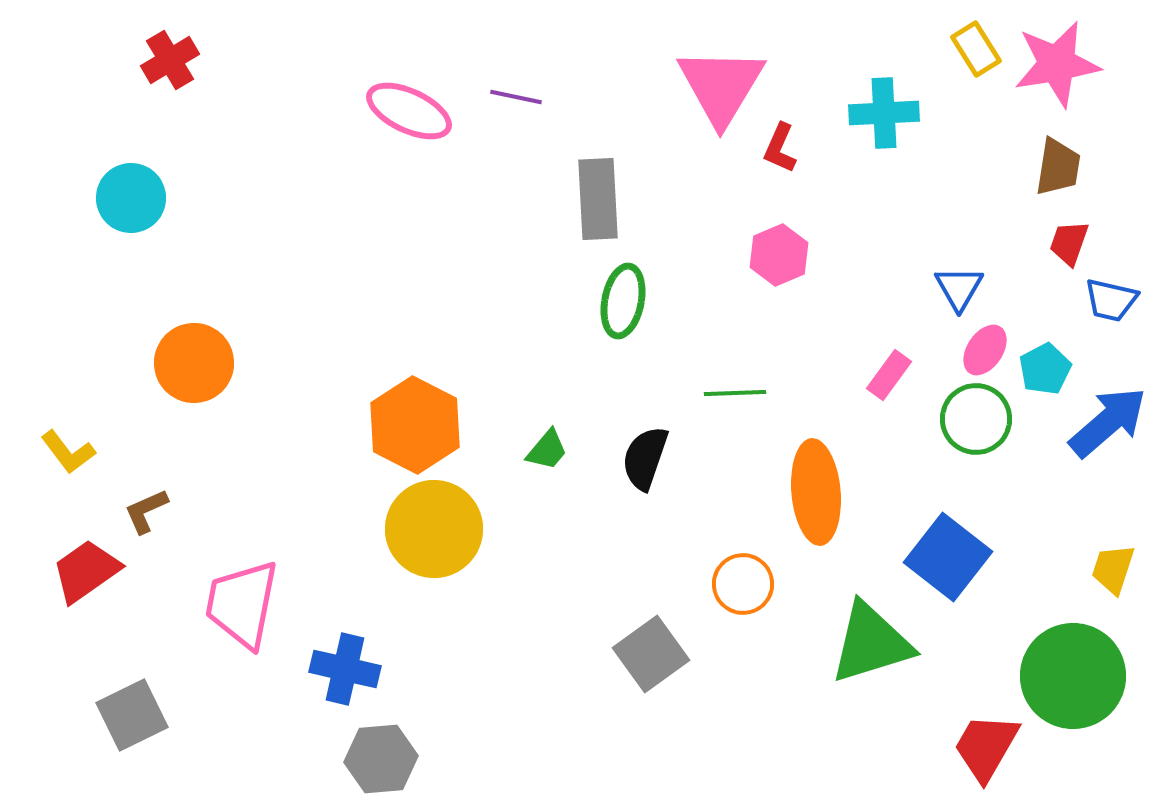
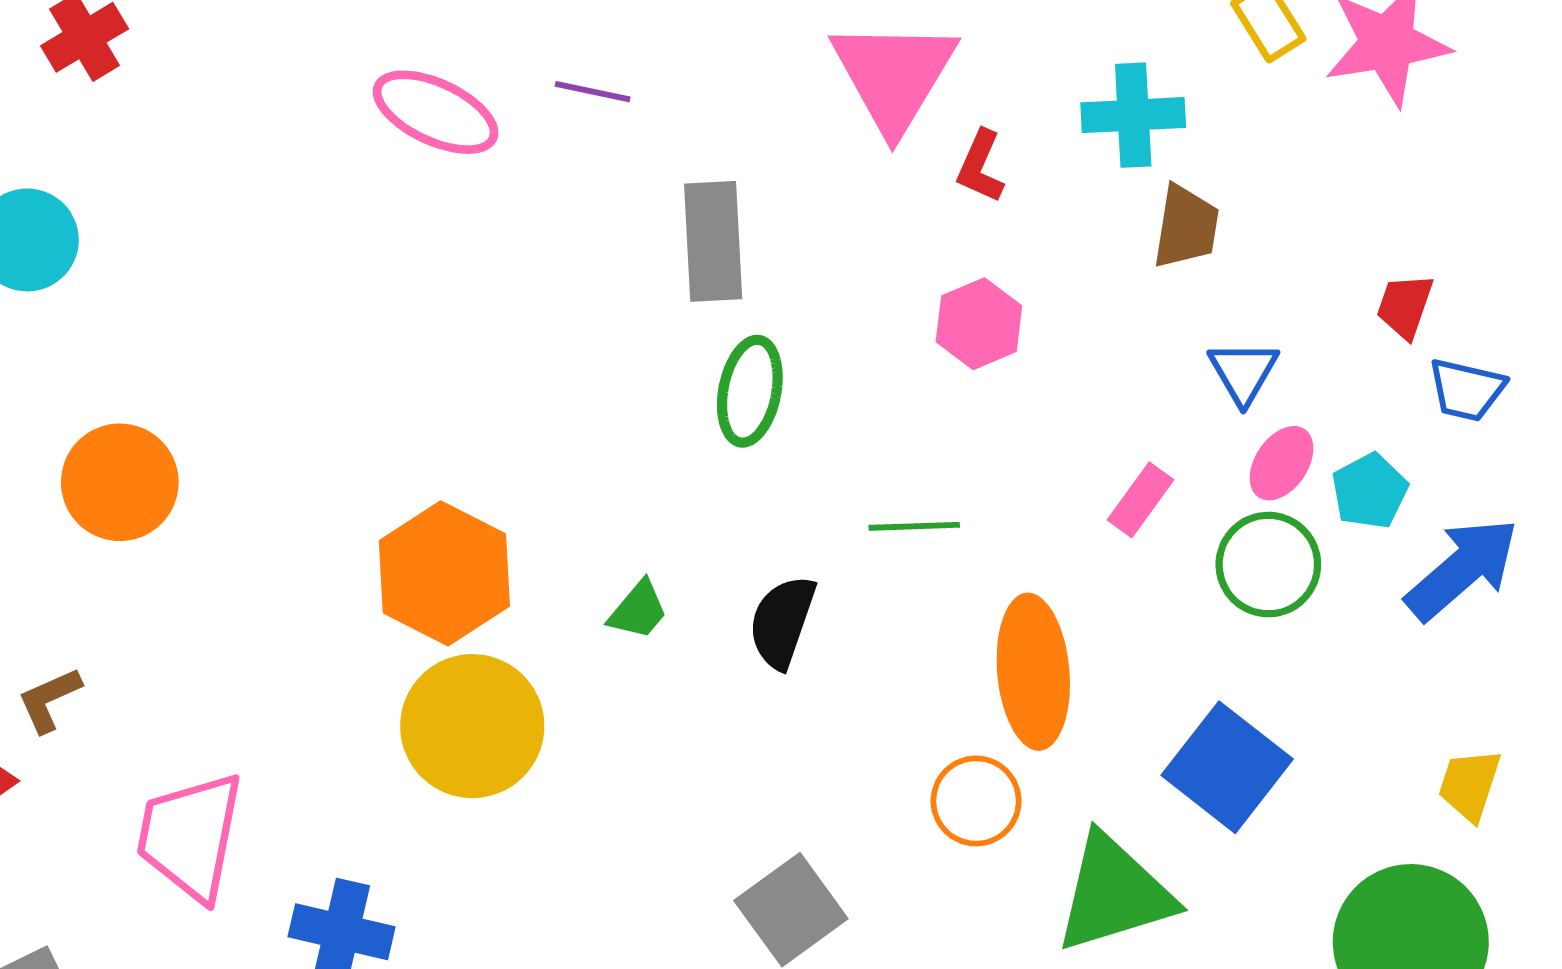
brown trapezoid: (1058, 167) -> (1186, 227), moved
orange circle: (743, 584) -> (976, 801), moved

